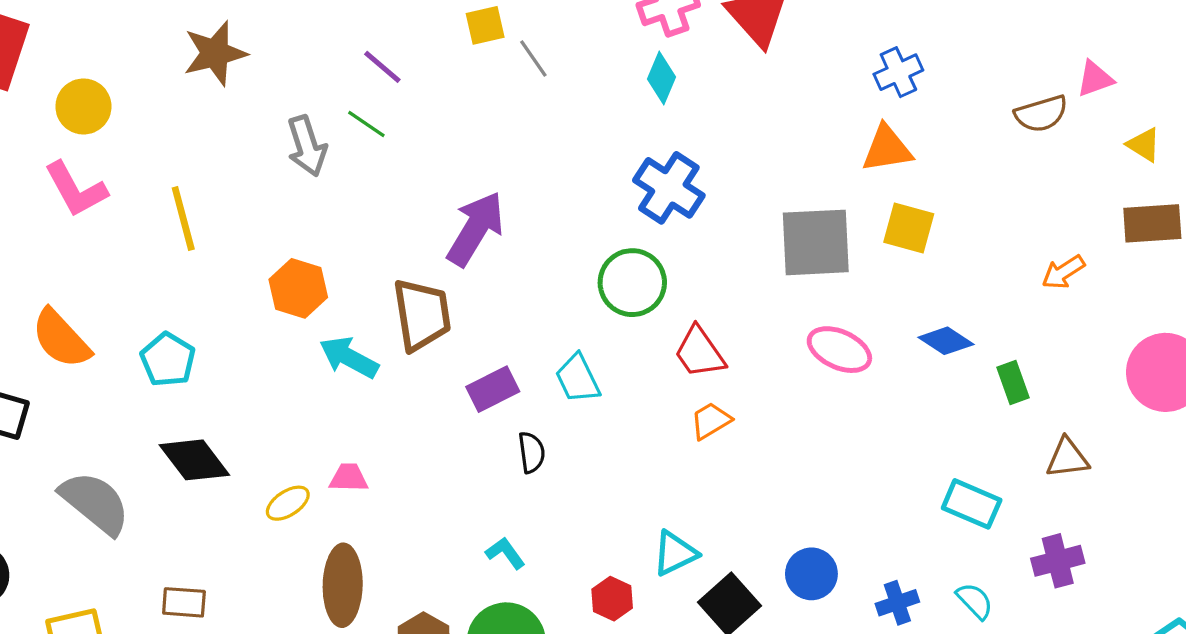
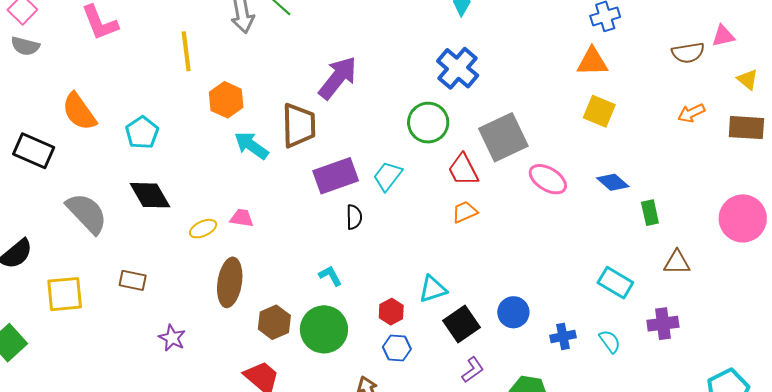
yellow line: (183, 219) -> (186, 51), moved
gray square: (816, 242) -> (503, 137), moved, turned -30
orange arrow: (1063, 272) -> (691, 113), moved
cyan trapezoid: (578, 378) -> (388, 176), turned 56
purple rectangle: (493, 389) -> (336, 176), size x1.4

